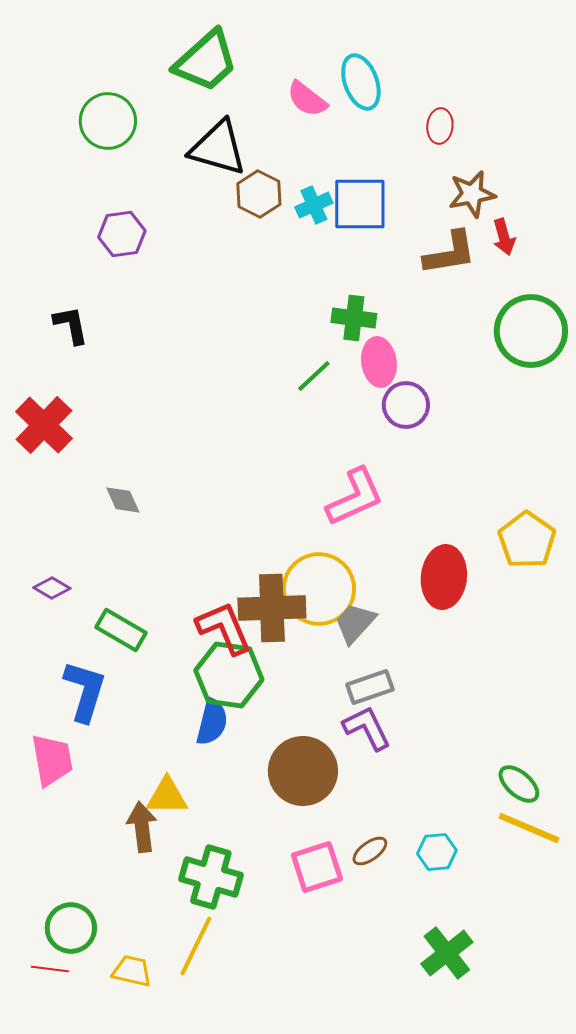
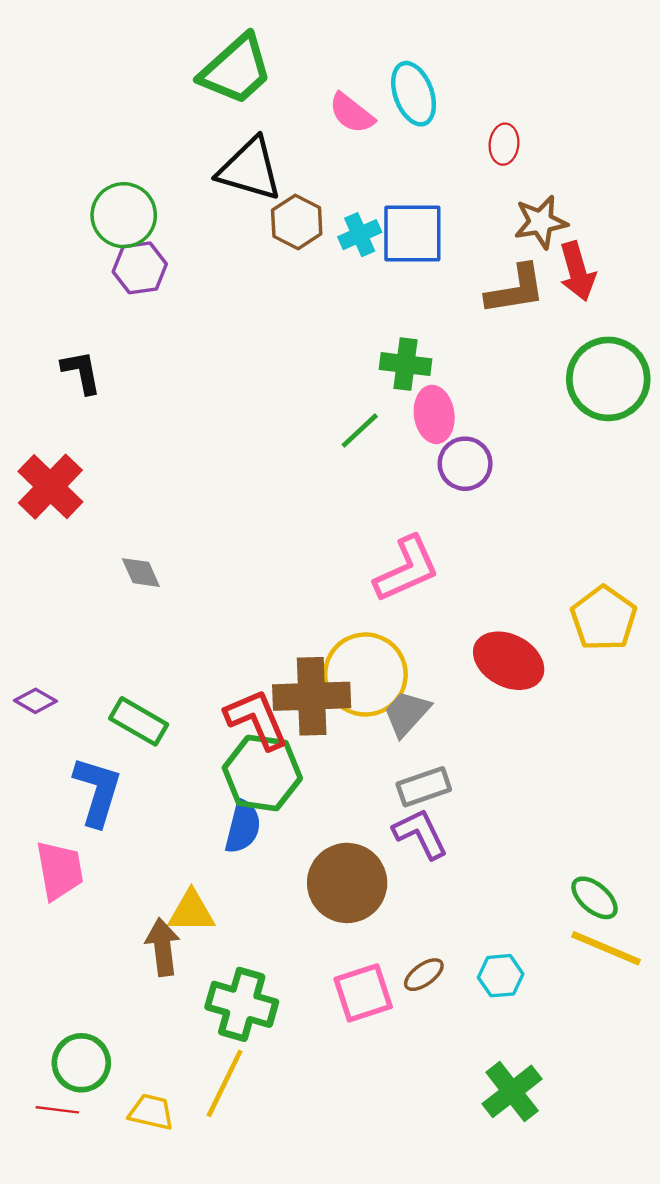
green circle: (108, 121) -> (124, 215), moved
red arrow: (504, 237) -> (577, 271), size x1.4
red ellipse: (444, 577) -> (509, 661), turned -68
purple diamond: (52, 588) -> (36, 701), moved

